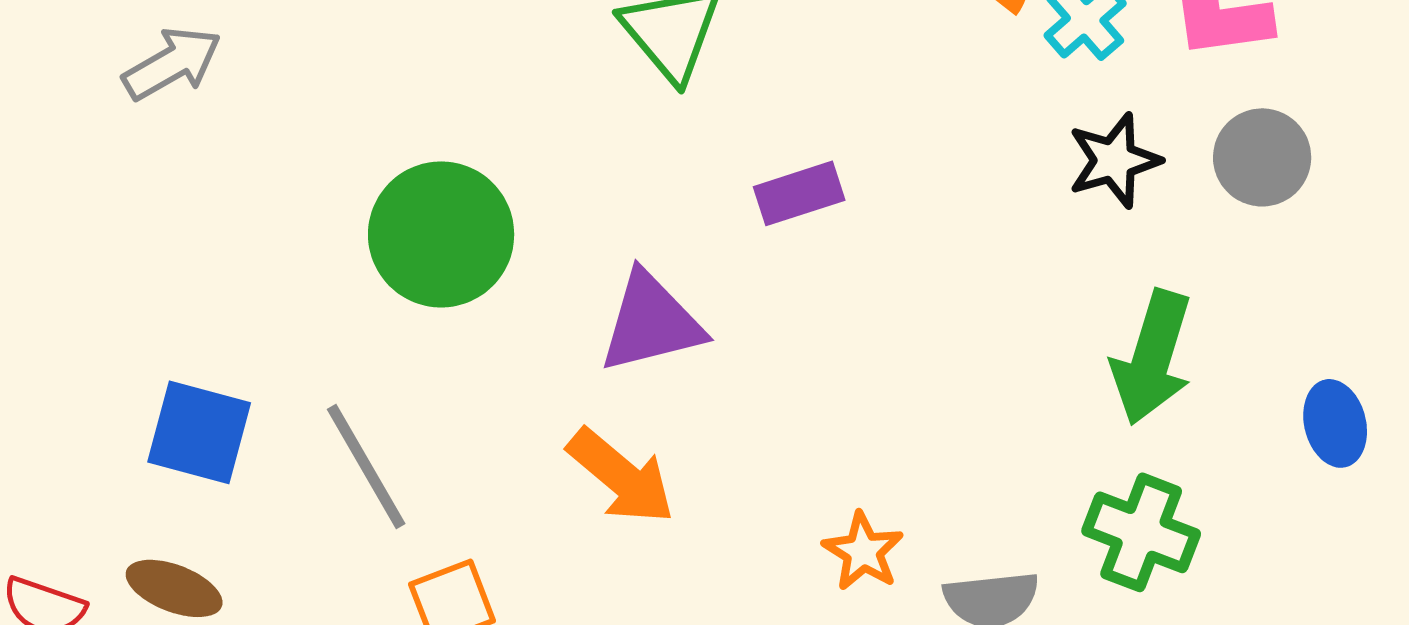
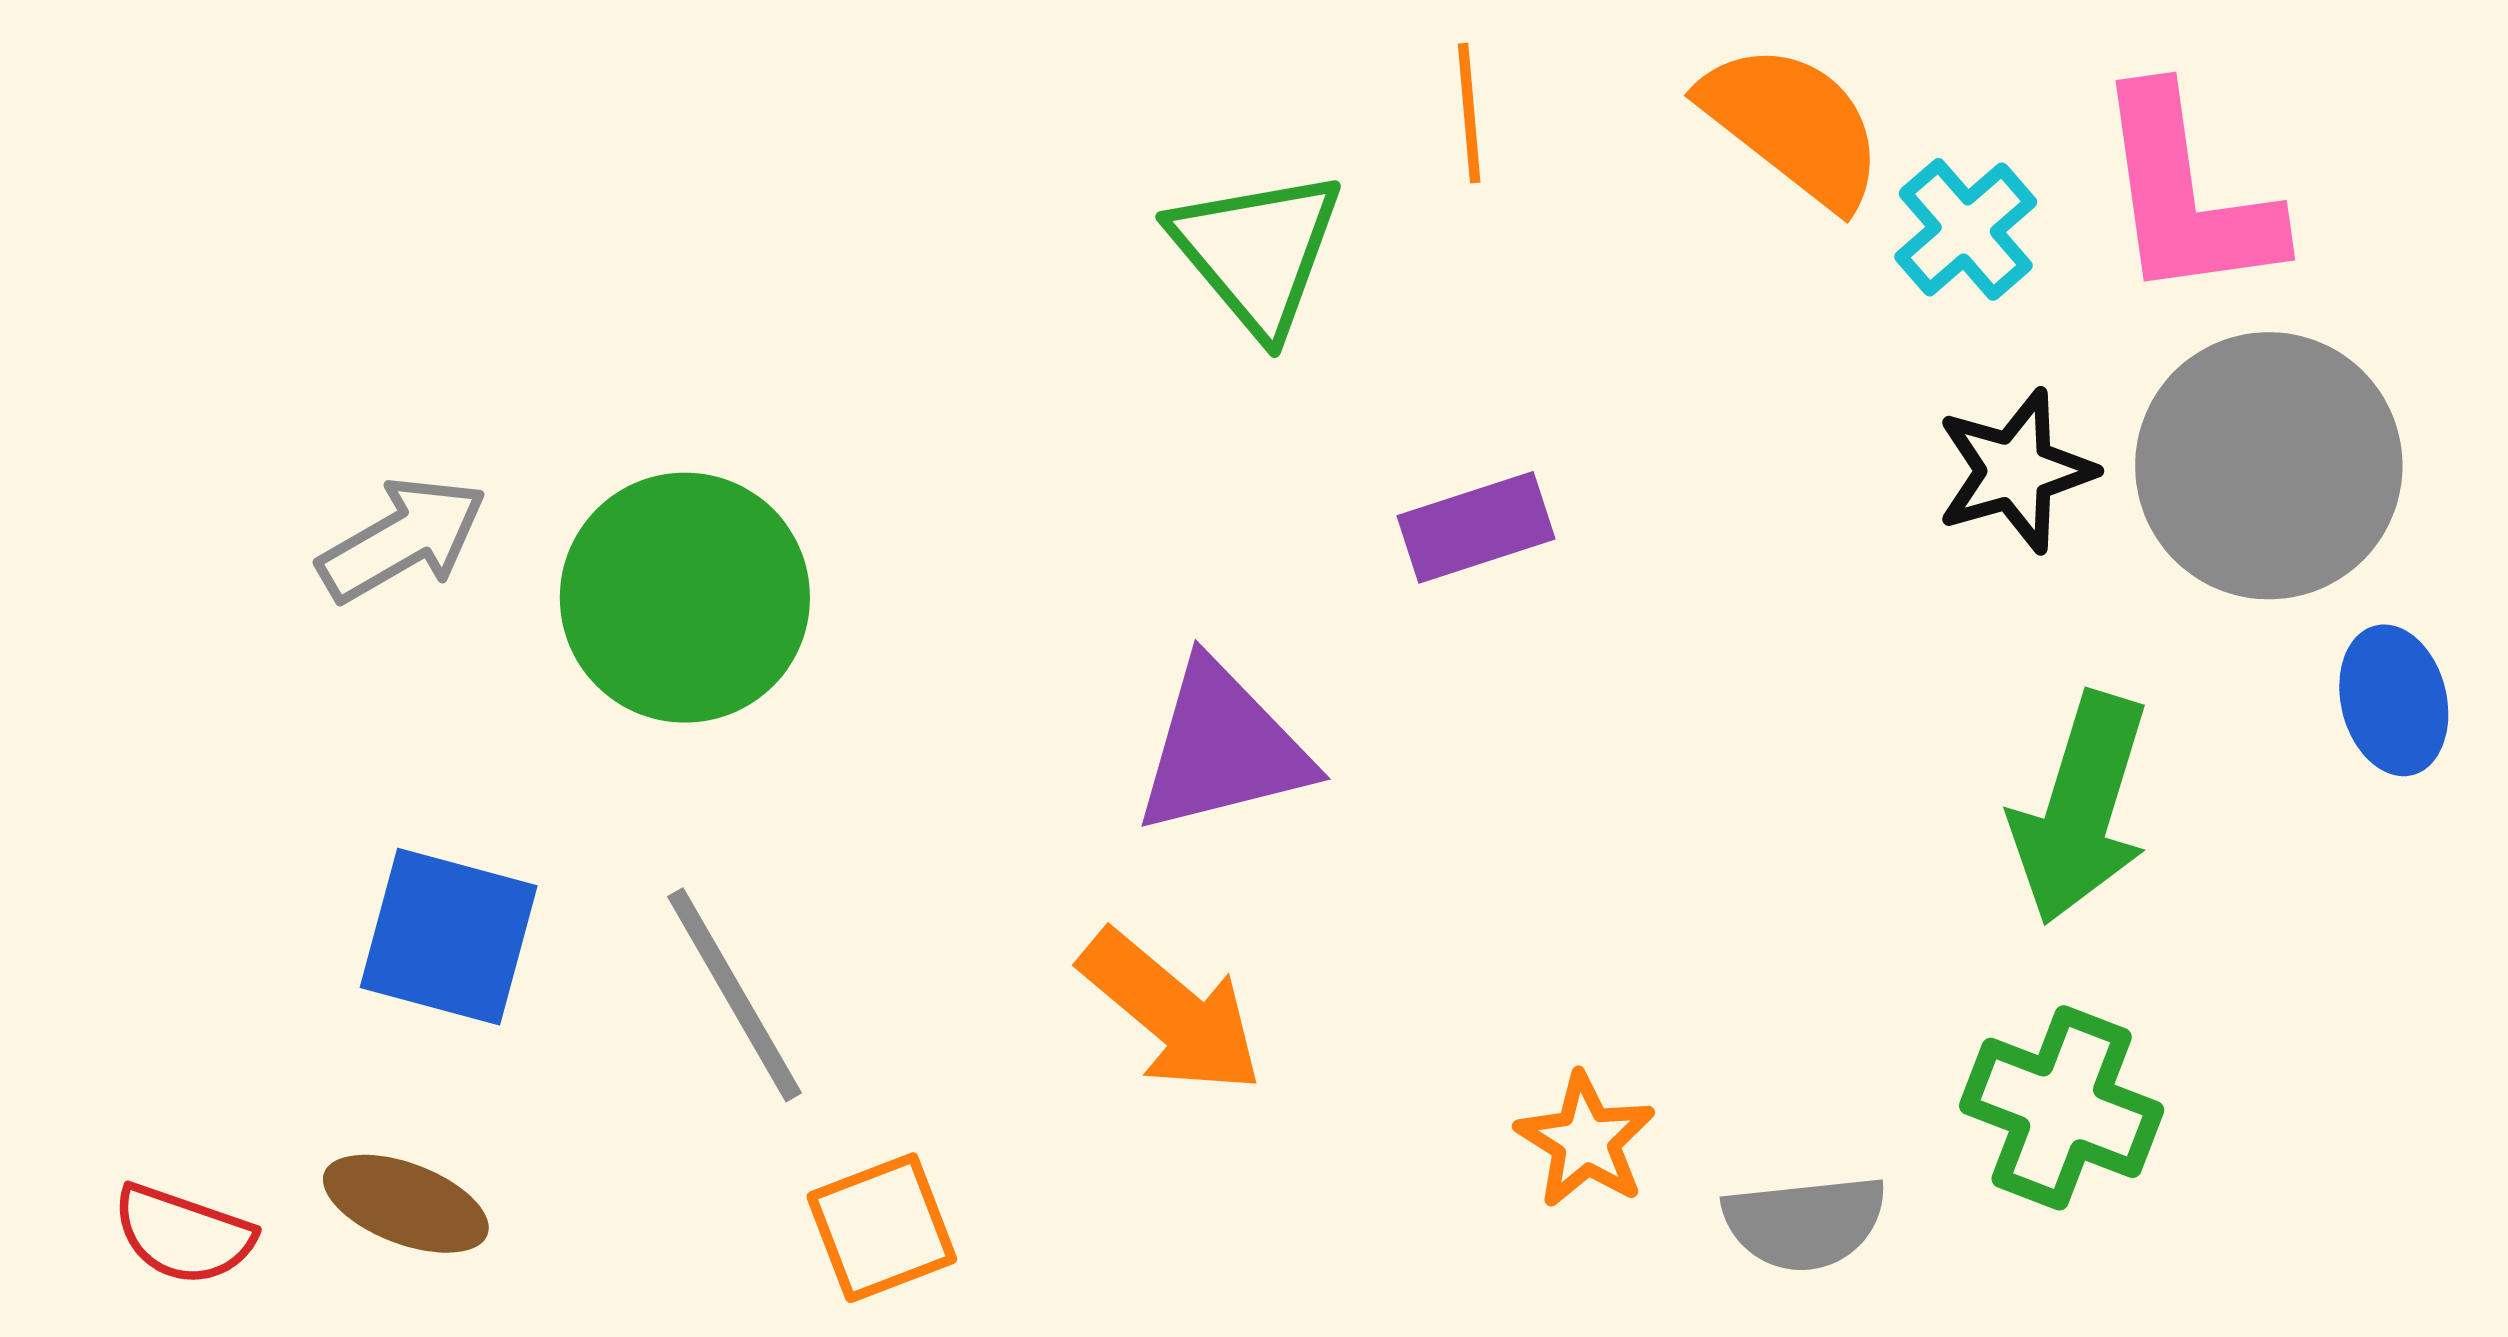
gray arrow: (172, 63) -> (402, 539), moved
gray circle: (1262, 157) -> (2269, 466), size x1.6
green circle: (441, 234) -> (685, 598), moved
blue ellipse: (1335, 423) -> (2394, 700), moved

